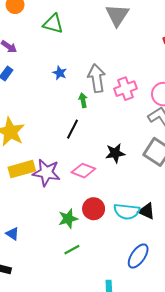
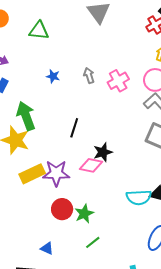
gray arrow: (97, 78) -> (89, 75), size x0.6
green arrow: (83, 100) -> (26, 116), moved, size x2.0
black star: (115, 153) -> (103, 152), moved
red circle: (94, 209) -> (62, 209), moved
blue triangle: (12, 234) -> (47, 248), moved

